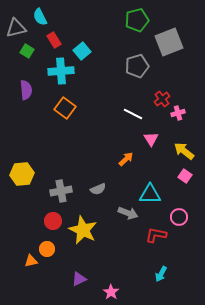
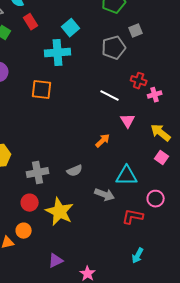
gray square: (169, 42) -> (136, 31), moved, size x0.5
cyan square: (82, 51) -> (71, 28), moved
cyan cross: (61, 71) -> (58, 53), moved
red cross: (162, 99) -> (139, 81), turned -35
orange square: (65, 108) -> (42, 90), turned -30

